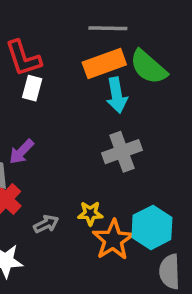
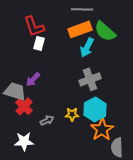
cyan arrow: (117, 95) -> (87, 47), turned 36
cyan hexagon: (152, 227) -> (95, 109), moved
orange star: (113, 240) -> (102, 129), moved

